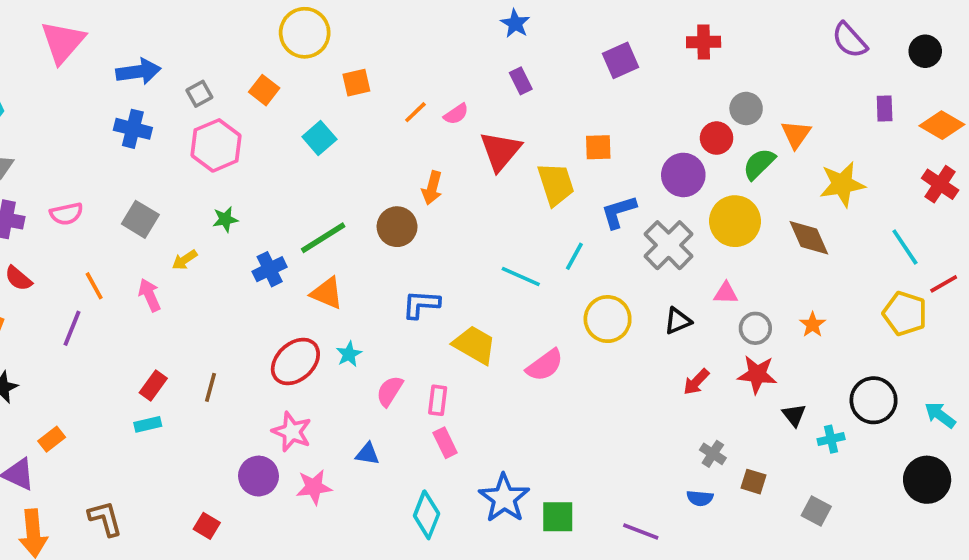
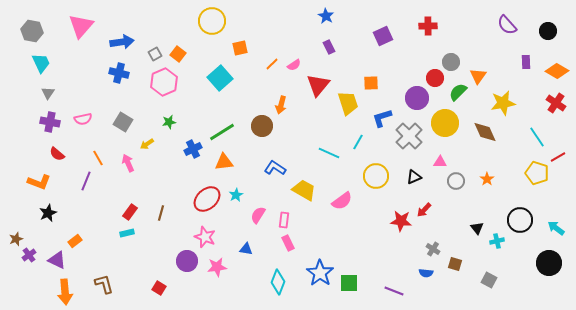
orange square: (264, 90) -> (178, 54), moved
cyan square: (319, 138) -> (220, 78), size x1.4
orange triangle: (327, 293) -> (224, 162), turned -30
blue L-shape: (421, 304) -> (275, 168), turned 30
red star: (757, 374) -> (401, 221), moved

